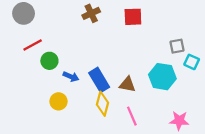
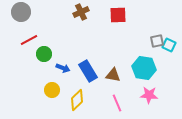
cyan square: (192, 62) -> (169, 45), moved
yellow diamond: (102, 104) -> (77, 100), moved, turned 30
pink star: (179, 121) -> (149, 95), moved

